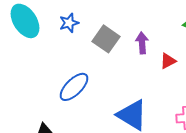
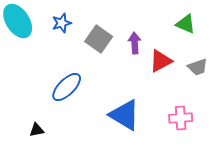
red triangle: (168, 61) -> (161, 61), size x1.4

